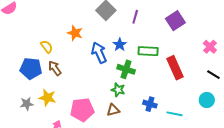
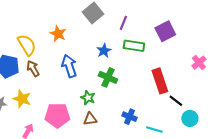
yellow semicircle: (47, 47) -> (27, 45), size x1.5
green rectangle: (148, 51) -> (134, 46), moved
blue arrow: (99, 53) -> (69, 66), moved
black line: (213, 75) -> (176, 101), moved
green star: (118, 90) -> (88, 98), moved

